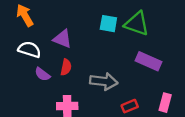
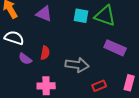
purple triangle: (62, 39) -> (44, 14), moved

